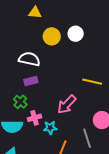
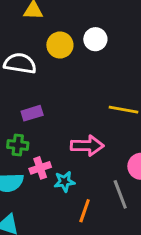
white semicircle: (29, 59) -> (20, 63), moved
green cross: (20, 102) -> (18, 145), turned -32
pink arrow: (67, 105) -> (87, 146), turned -130

